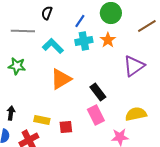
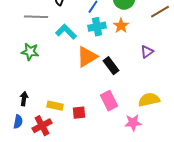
purple triangle: (134, 66) -> (147, 52), size x0.6
orange triangle: (61, 79) -> (87, 57), moved
black rectangle: (98, 92) -> (111, 66), moved

